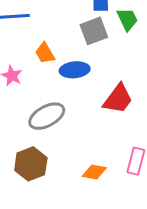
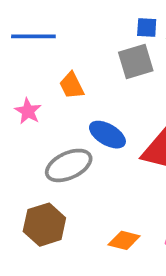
blue ellipse: (75, 70) -> (107, 135), moved, turned 32

